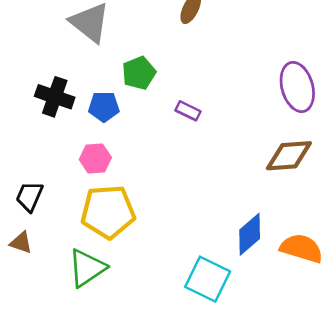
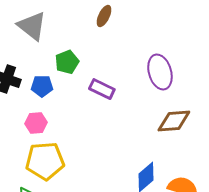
purple ellipse: (297, 87) -> (160, 72), moved
purple rectangle: (188, 111) -> (102, 89), size x1.4

